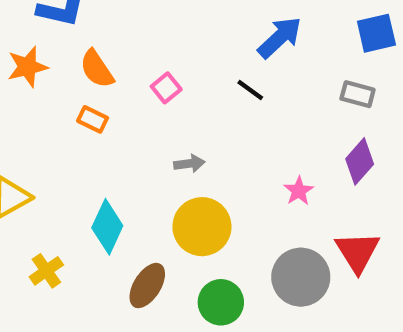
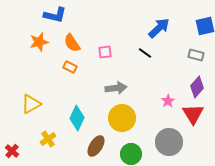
pink square: (166, 88) -> (105, 52), turned 32
gray arrow: (189, 164) -> (116, 88), size x1.5
red triangle: (358, 252) -> (193, 114), moved

